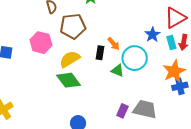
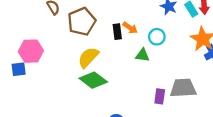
pink hexagon: (41, 43) -> (31, 51), moved
black rectangle: (100, 53) -> (117, 32), moved
cyan circle: (135, 58) -> (157, 37), size x0.6

